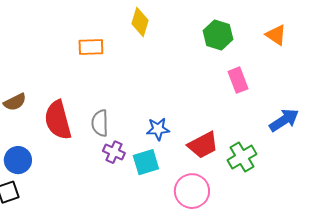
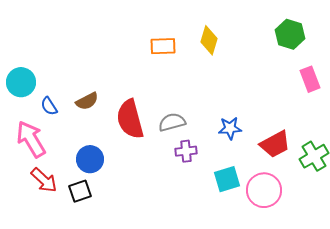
yellow diamond: (140, 22) -> (209, 40), moved
gray semicircle: (100, 123) -> (172, 122), turned 76
purple cross: (114, 152) -> (186, 151), turned -30
cyan square: (146, 162) -> (227, 179), moved

